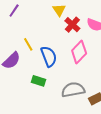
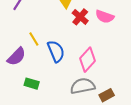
pink diamond: (79, 52) -> (88, 60), moved
green rectangle: (38, 81) -> (32, 84), moved

